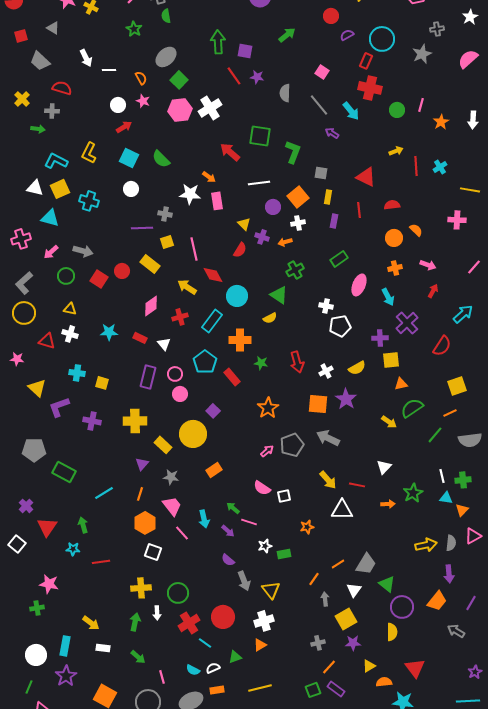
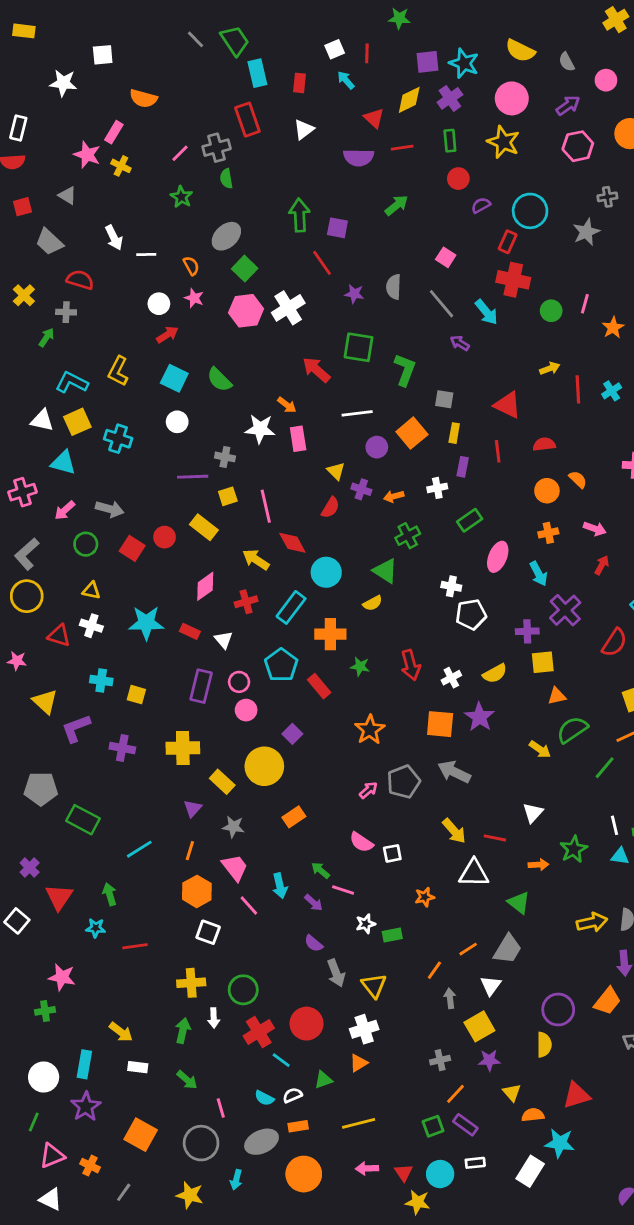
purple star: (257, 77) -> (354, 294), moved
green arrow: (38, 129) -> (46, 337), turned -64
white cross: (298, 223) -> (437, 488), moved
cyan star: (109, 332) -> (146, 623), size x1.4
green triangle: (387, 584) -> (519, 903), moved
yellow triangle: (369, 666) -> (512, 1092), turned -40
red triangle: (415, 668) -> (576, 1095), turned 50

